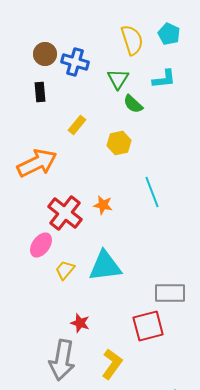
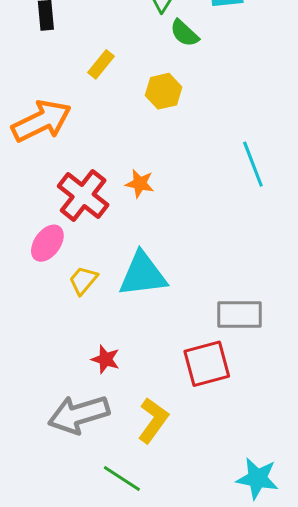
cyan line: (152, 192) -> (253, 164), moved
gray arrow: (62, 360) -> (79, 414), turned 63

